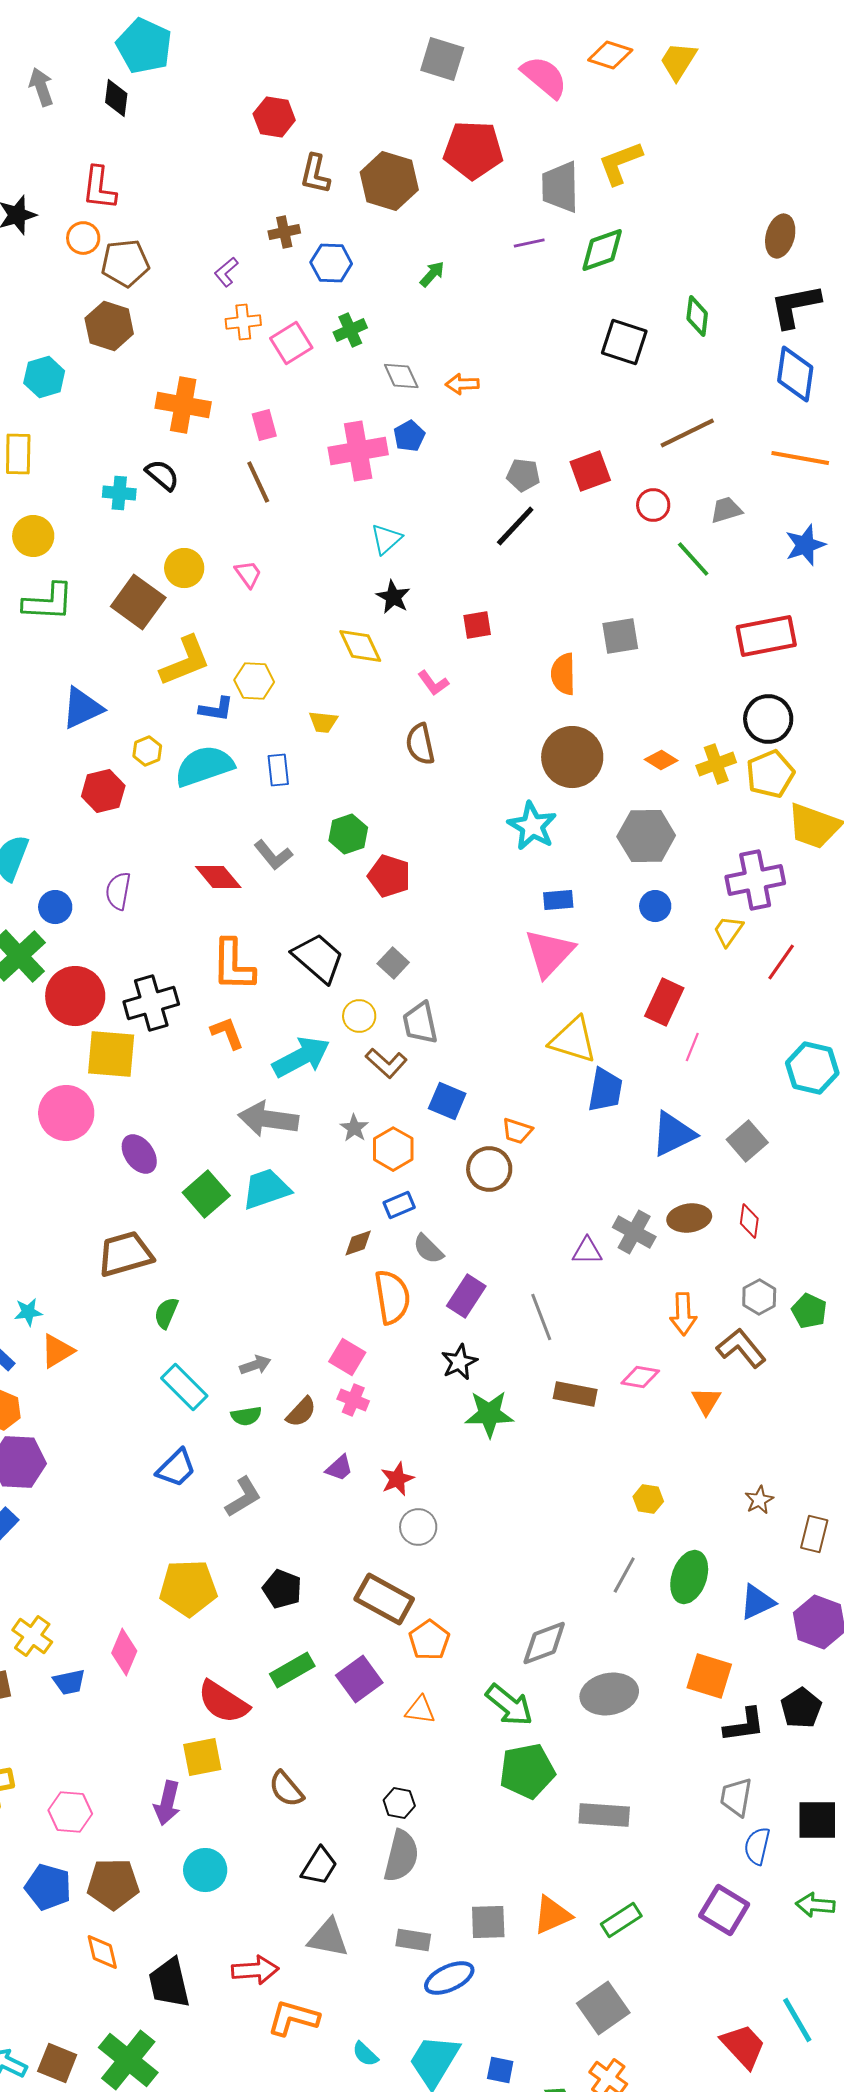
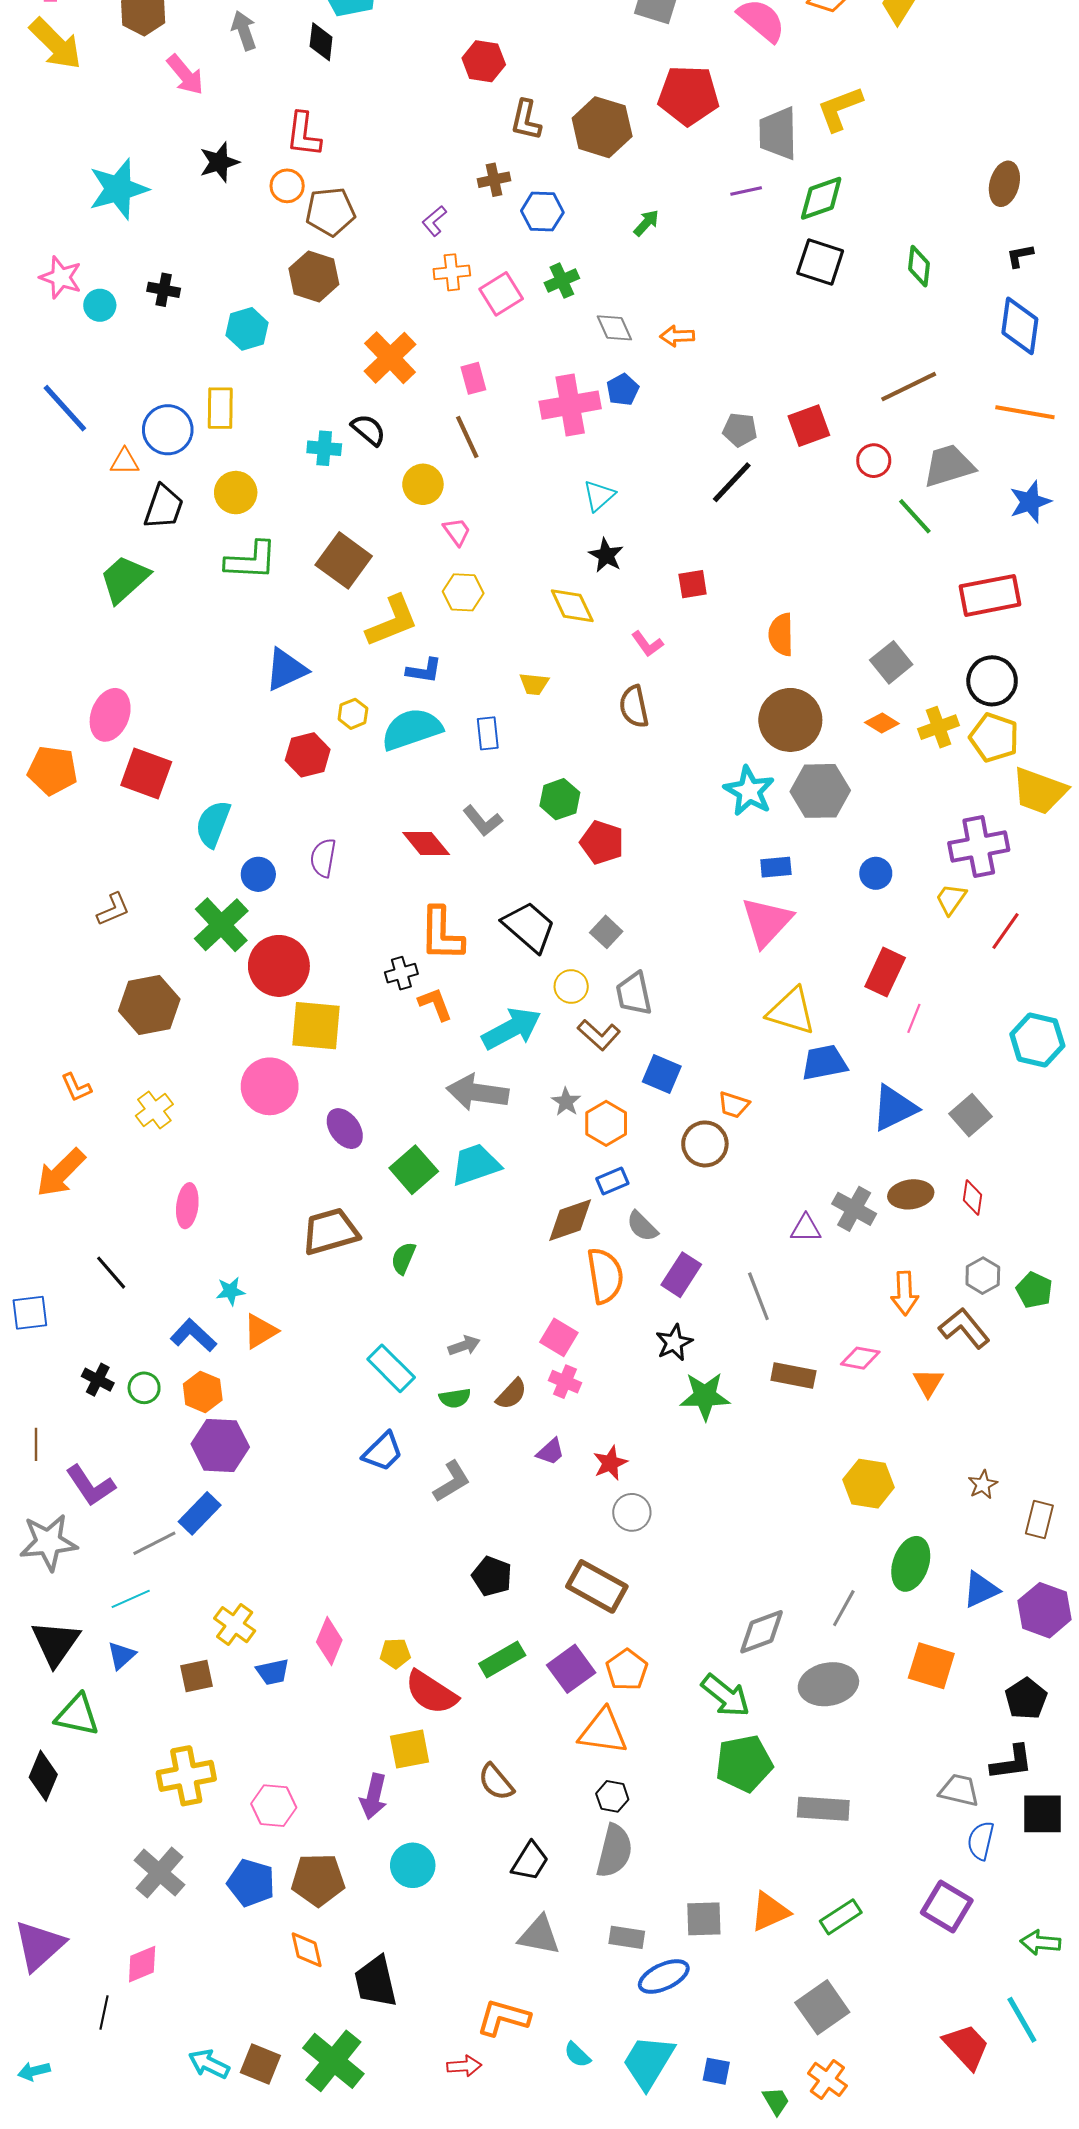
black L-shape: (795, 306) -> (1020, 256), size x0.5
black square: (624, 342) -> (820, 262), moved
orange cross: (183, 405) -> (390, 358), turned 36
gray trapezoid: (726, 510) -> (949, 466), size x1.6
yellow circle: (184, 568) -> (423, 484), moved
gray square: (620, 636) -> (891, 662), moved, turned -30
yellow hexagon: (254, 681) -> (463, 592), moved
yellow pentagon: (770, 774) -> (994, 737), turned -30
gray hexagon: (646, 836) -> (820, 791), moved
black cross: (151, 1003) -> (401, 973), moved, size x0.6
blue trapezoid: (605, 1090) -> (824, 1063), turned -111
brown diamond: (358, 1243) -> (570, 1220), size x1.6
green semicircle: (166, 1313) -> (403, 1258), moved
yellow hexagon: (648, 1499) -> (869, 1484), size x1.6
gray line: (624, 1575) -> (844, 1608), moved
yellow pentagon: (188, 1588) -> (395, 1653), moved, size x0.5
orange pentagon: (429, 1640) -> (627, 1670), moved
orange triangle: (420, 1710) -> (603, 1732), moved, size x1.6
black L-shape: (744, 1725) -> (1012, 1762), moved
gray trapezoid: (736, 1797) -> (959, 1790), turned 93
green arrow: (815, 1905) -> (1040, 1943), moved
red arrow: (255, 1970) -> (464, 2066), moved, size x0.7

